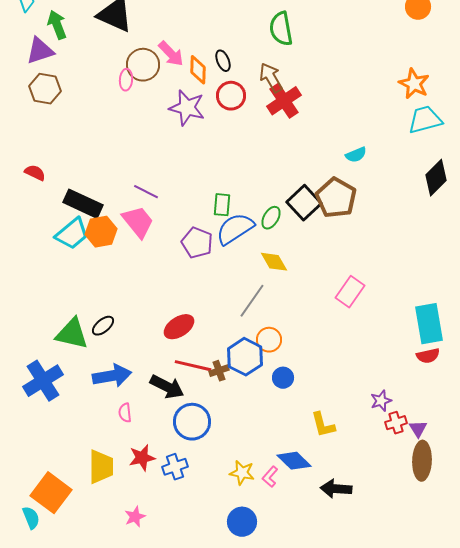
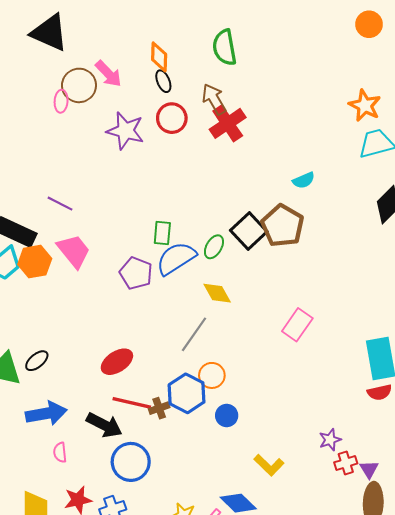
orange diamond: (198, 70) -> (159, 57), moved
purple line: (146, 192) -> (60, 204), moved
yellow L-shape: (323, 425) -> (269, 465), turned -32

